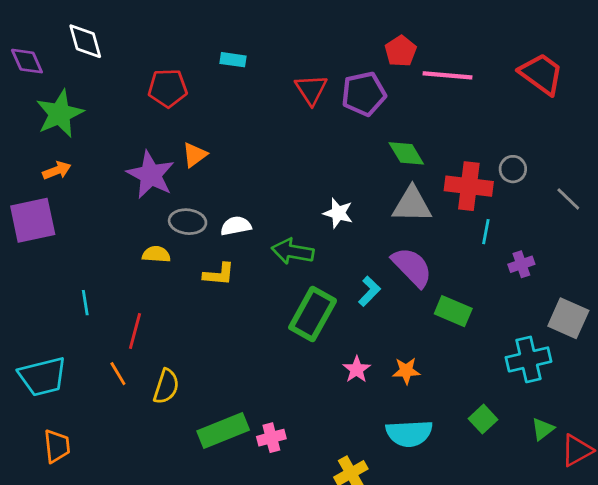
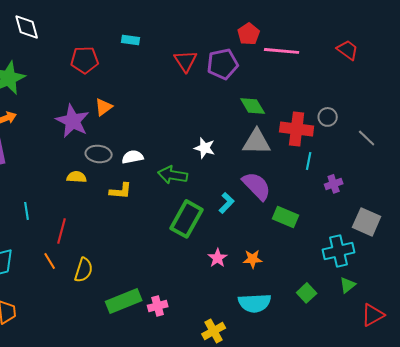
red trapezoid: (541, 74) -> (348, 50), size x0.7
green triangle: (543, 429) -> (348, 285), moved

